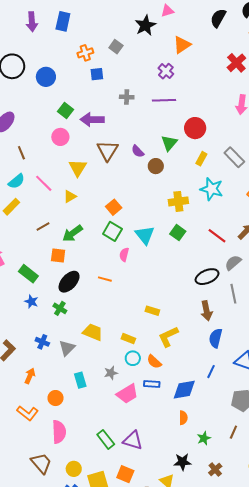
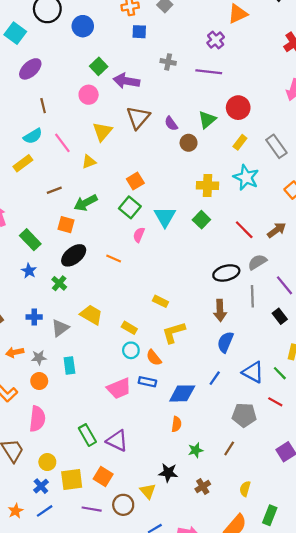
blue cross: (42, 342) -> (34, 317), turned -32
gray star: (111, 373) -> (39, 358), moved
orange arrow: (30, 376) -> (15, 352), turned -133

